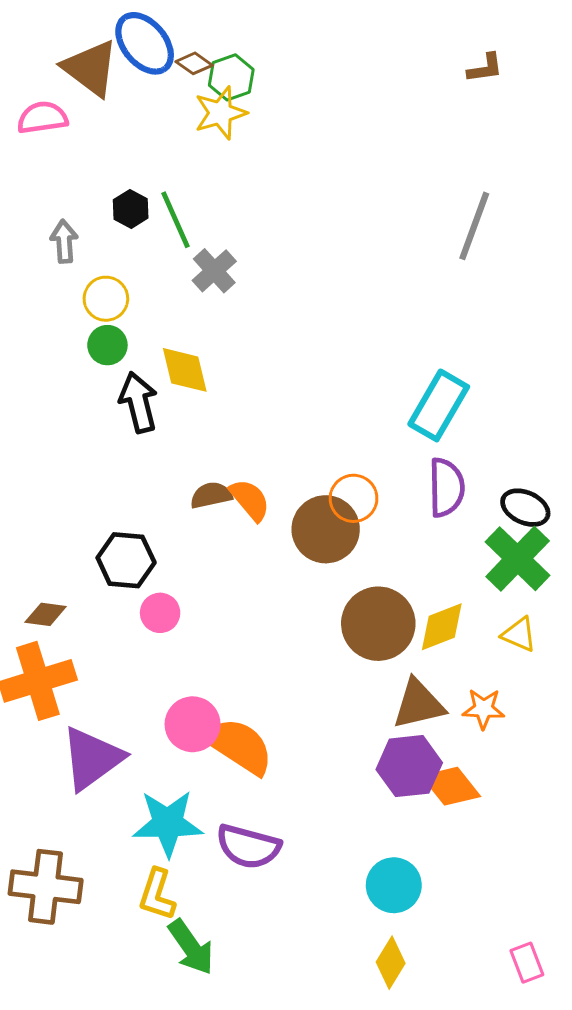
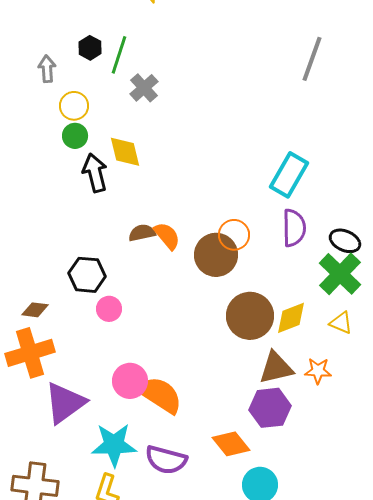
green line: (176, 220) -> (119, 55), turned 42
orange diamond: (451, 786) -> (231, 444), moved

